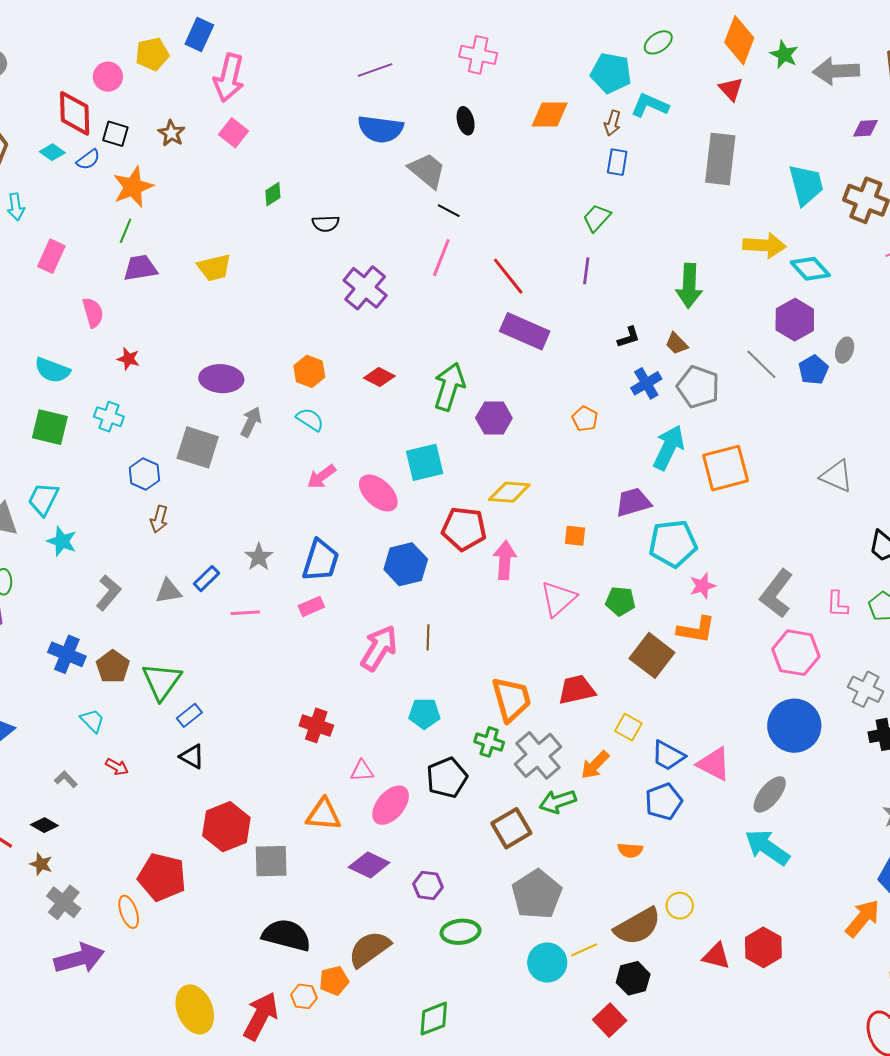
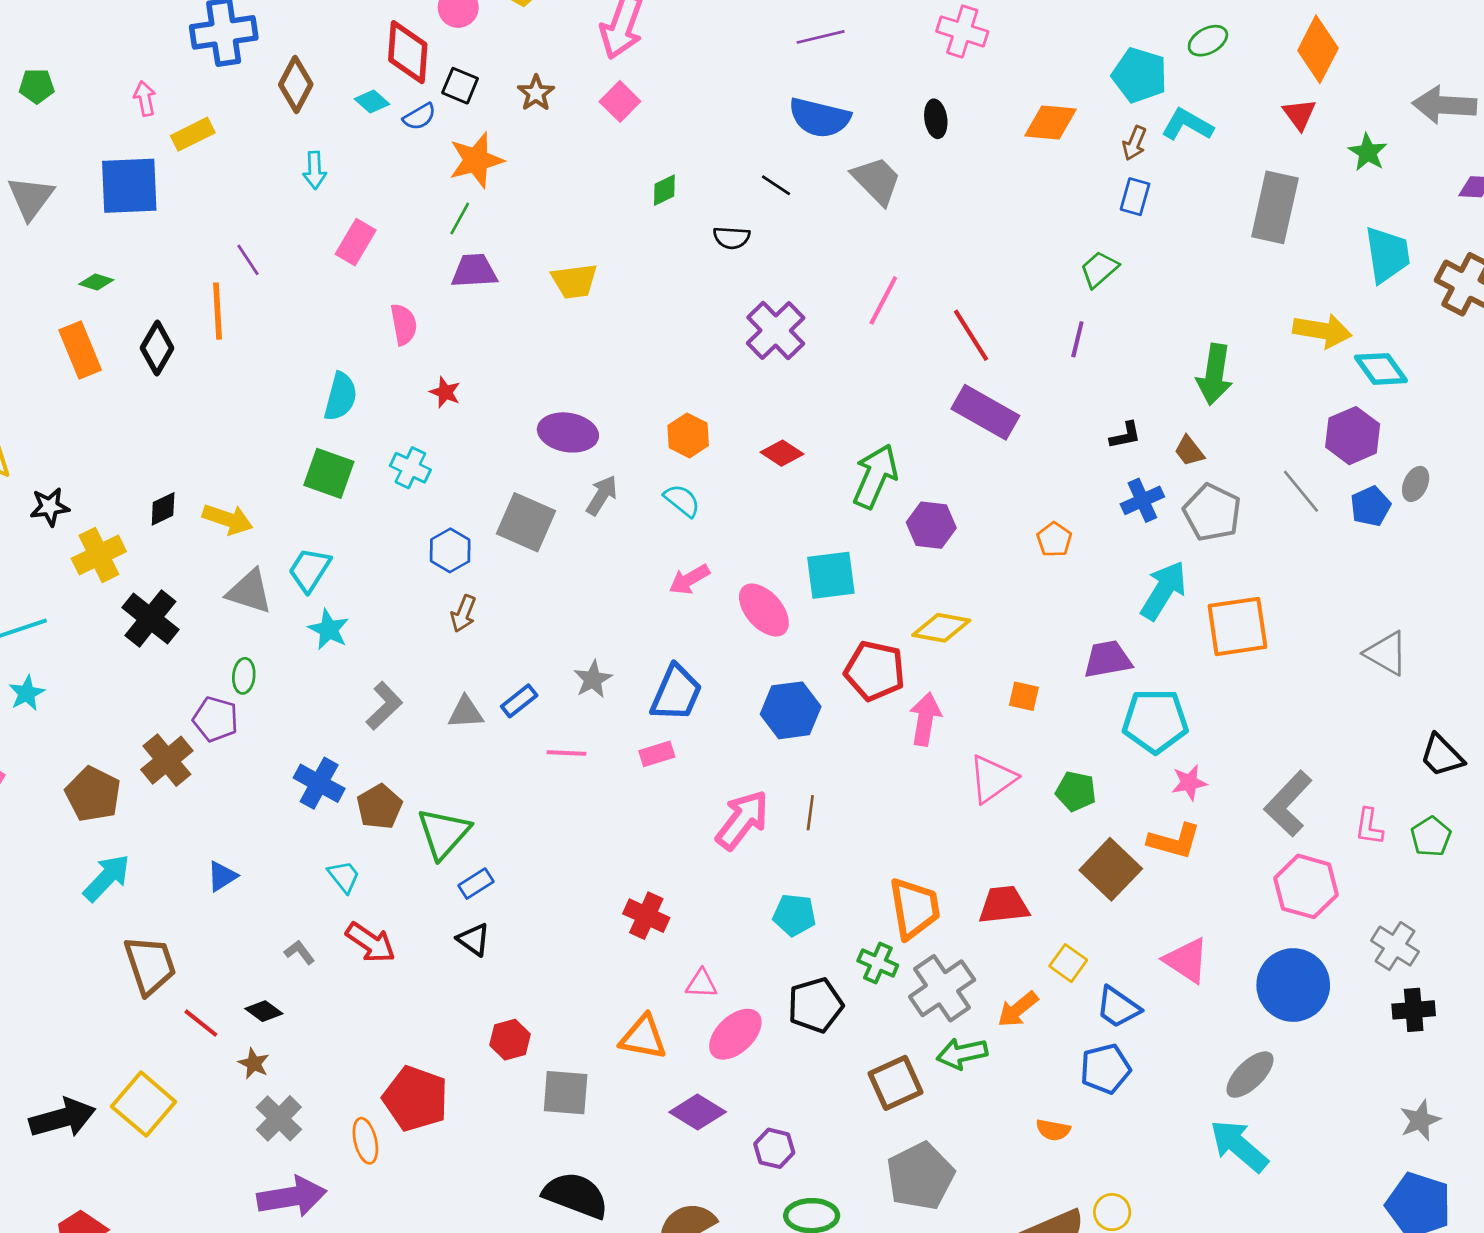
green star: (784, 55) -> (1368, 152), moved
black line: (449, 211) -> (776, 185), moved
cyan semicircle: (52, 370) -> (341, 397), turned -102
pink triangle: (714, 764) -> (1186, 960), moved
red arrow: (117, 767) -> (371, 943), size x1.6
red hexagon: (226, 827) -> (510, 1040), size x0.6

